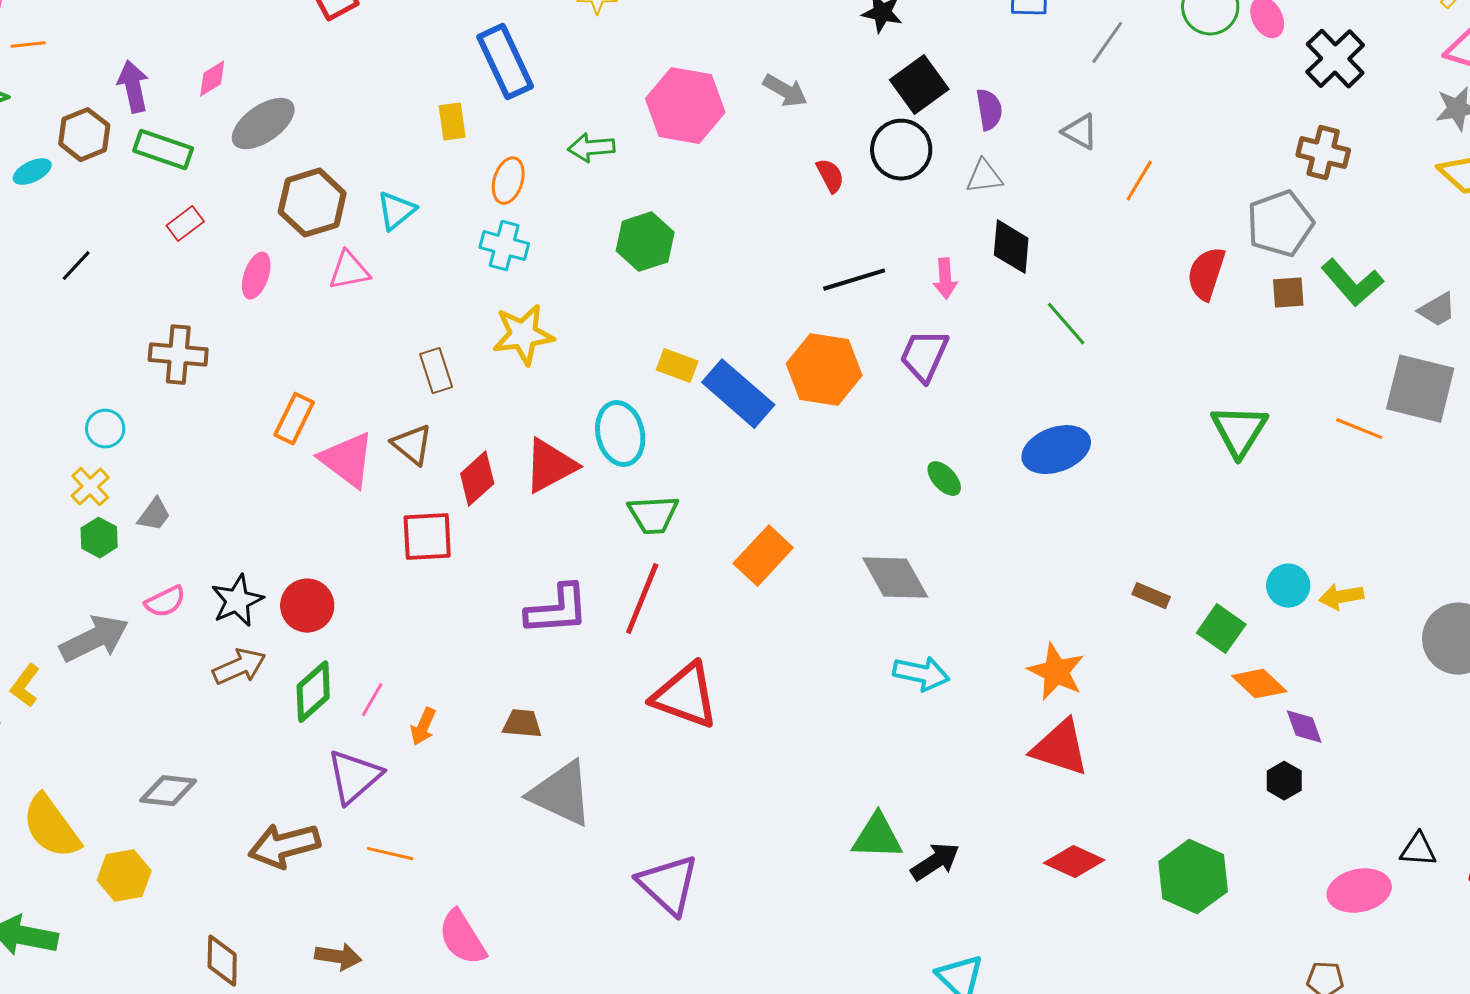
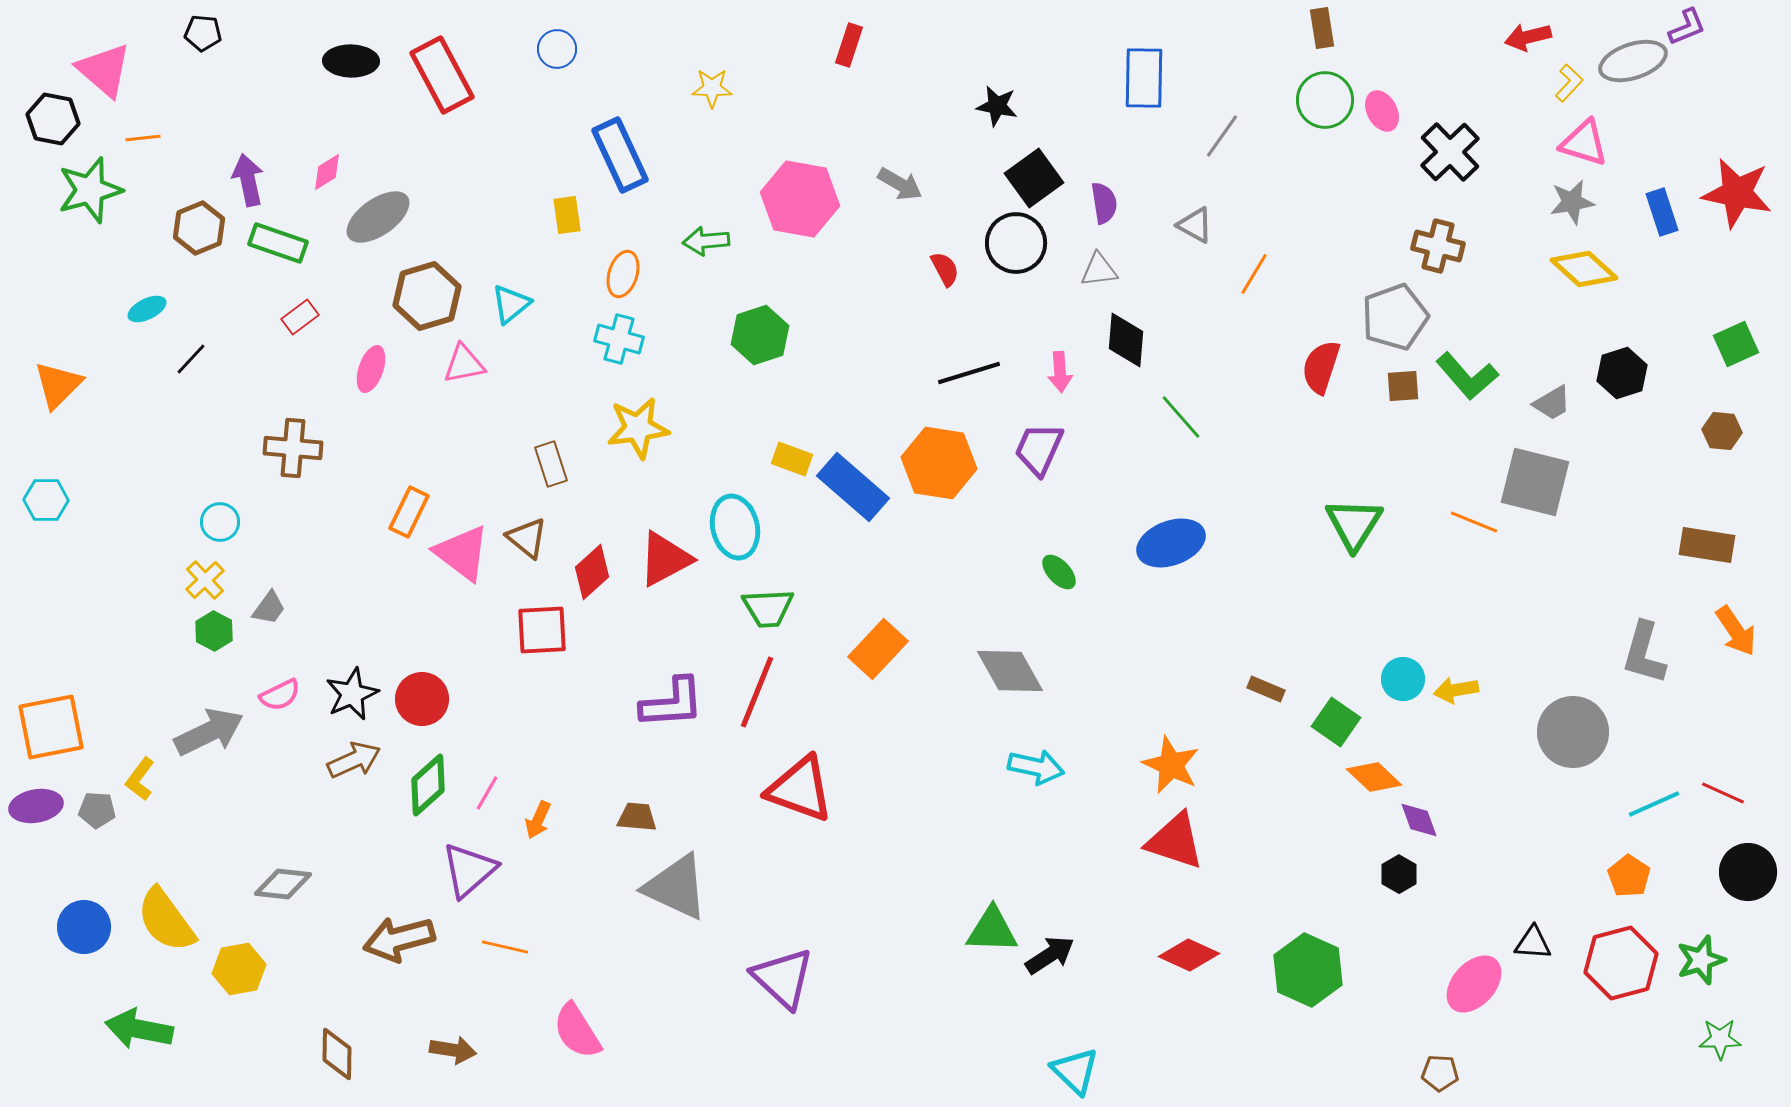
cyan ellipse: (32, 172) -> (147, 309), moved
pink ellipse: (1359, 891) -> (1474, 984), turned -36

